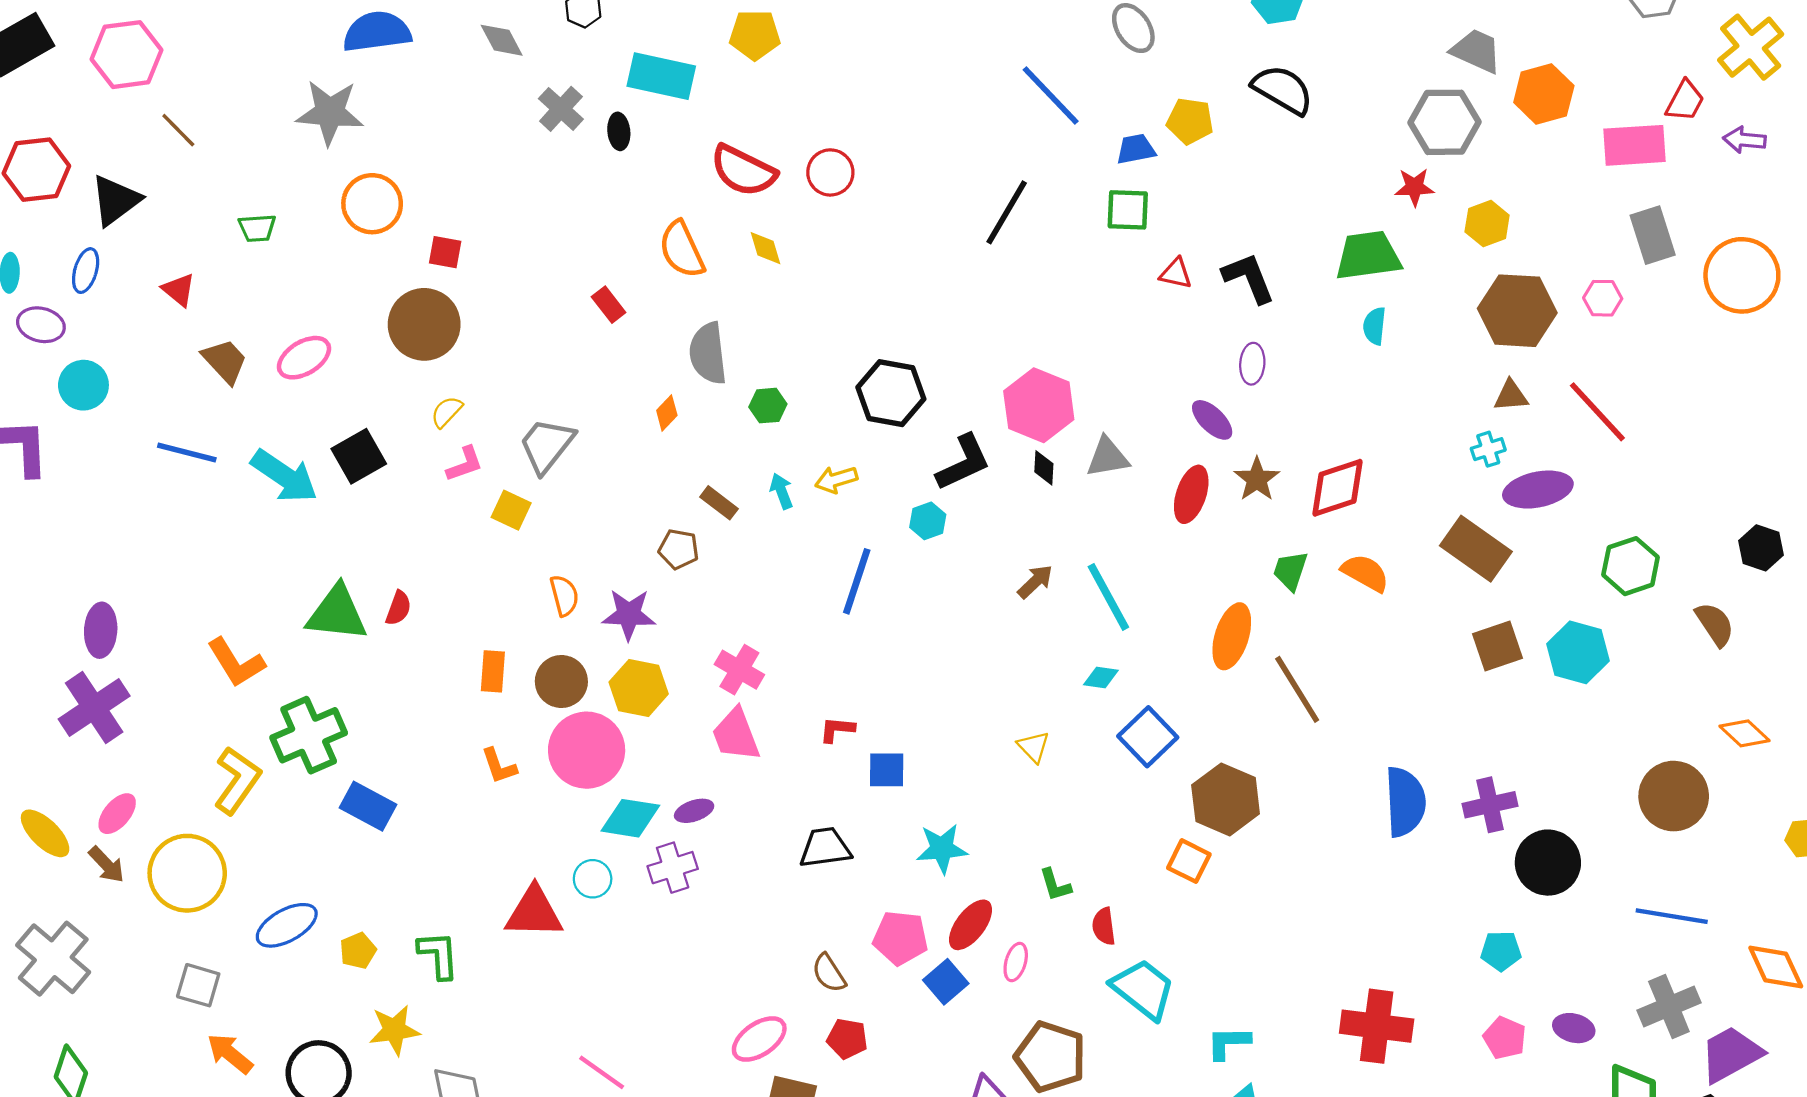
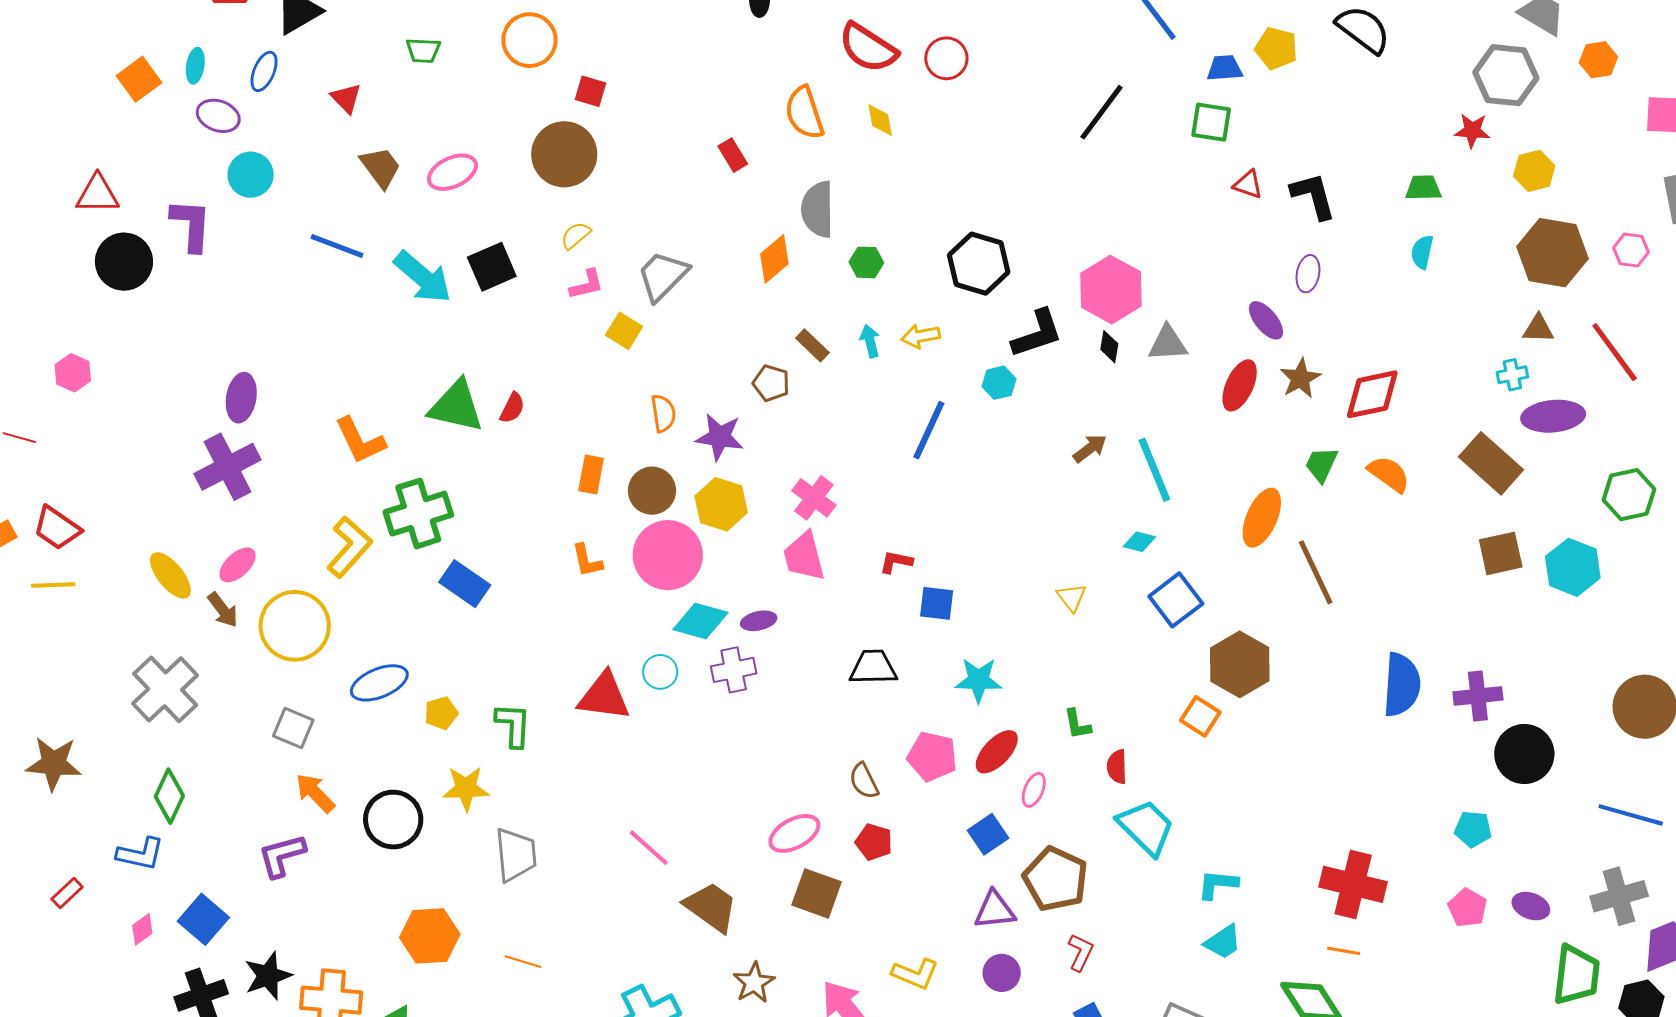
orange hexagon: (1544, 94) -> (1598, 60), size x0.7
green trapezoid: (1368, 256) -> (1423, 188), size x0.6
orange diamond: (667, 413) -> (774, 259), size x1.5
blue square: (946, 982) -> (988, 834), moved

